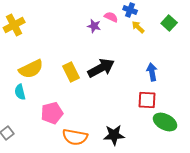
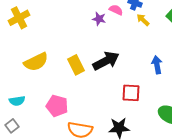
cyan semicircle: (20, 92) -> (17, 101), moved, turned -84
red square: (147, 100) -> (131, 93), moved
pink pentagon: (52, 113) -> (57, 106), turned 30

